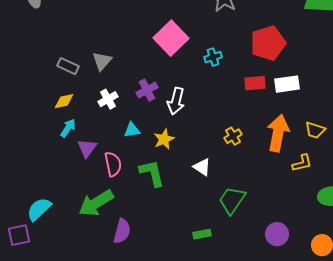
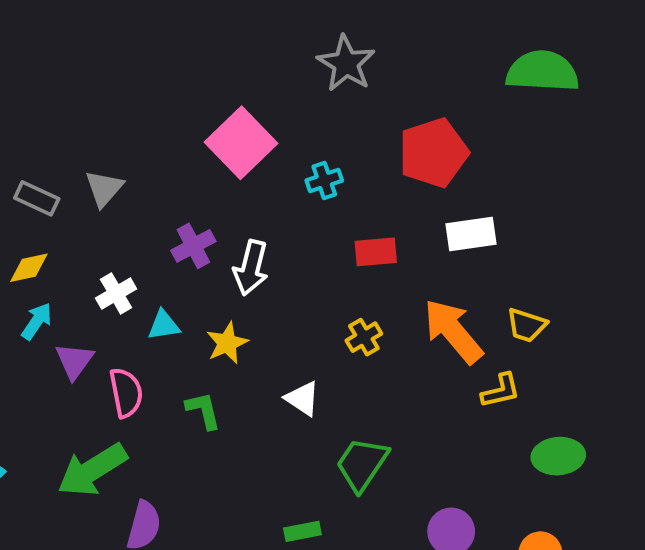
red rectangle: (255, 83) -> (376, 252), moved
white cross: (108, 99) -> (116, 293), moved
orange arrow: (278, 133) -> (453, 331), turned -51
green L-shape: (152, 173) -> (203, 410), size x0.7

